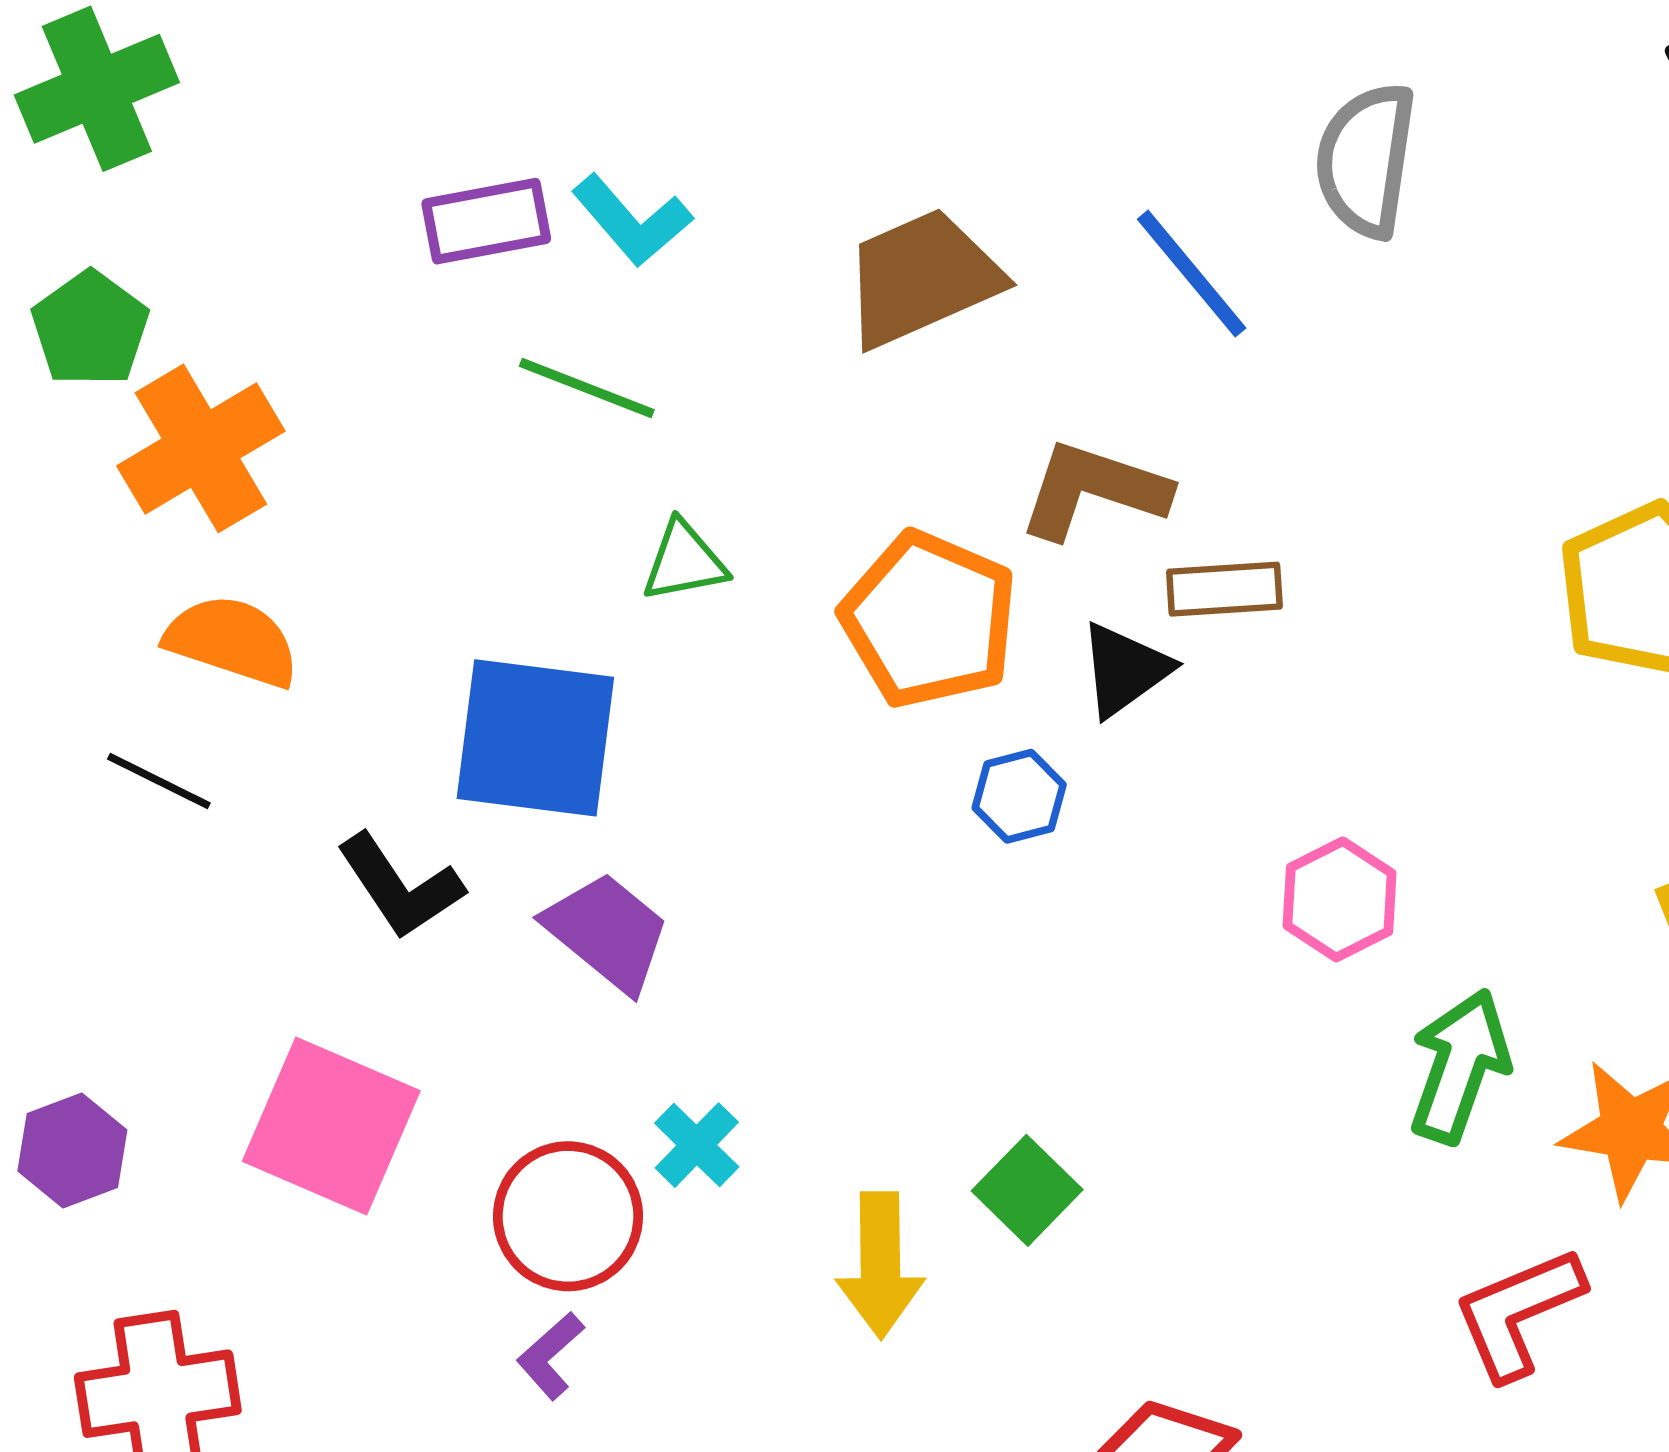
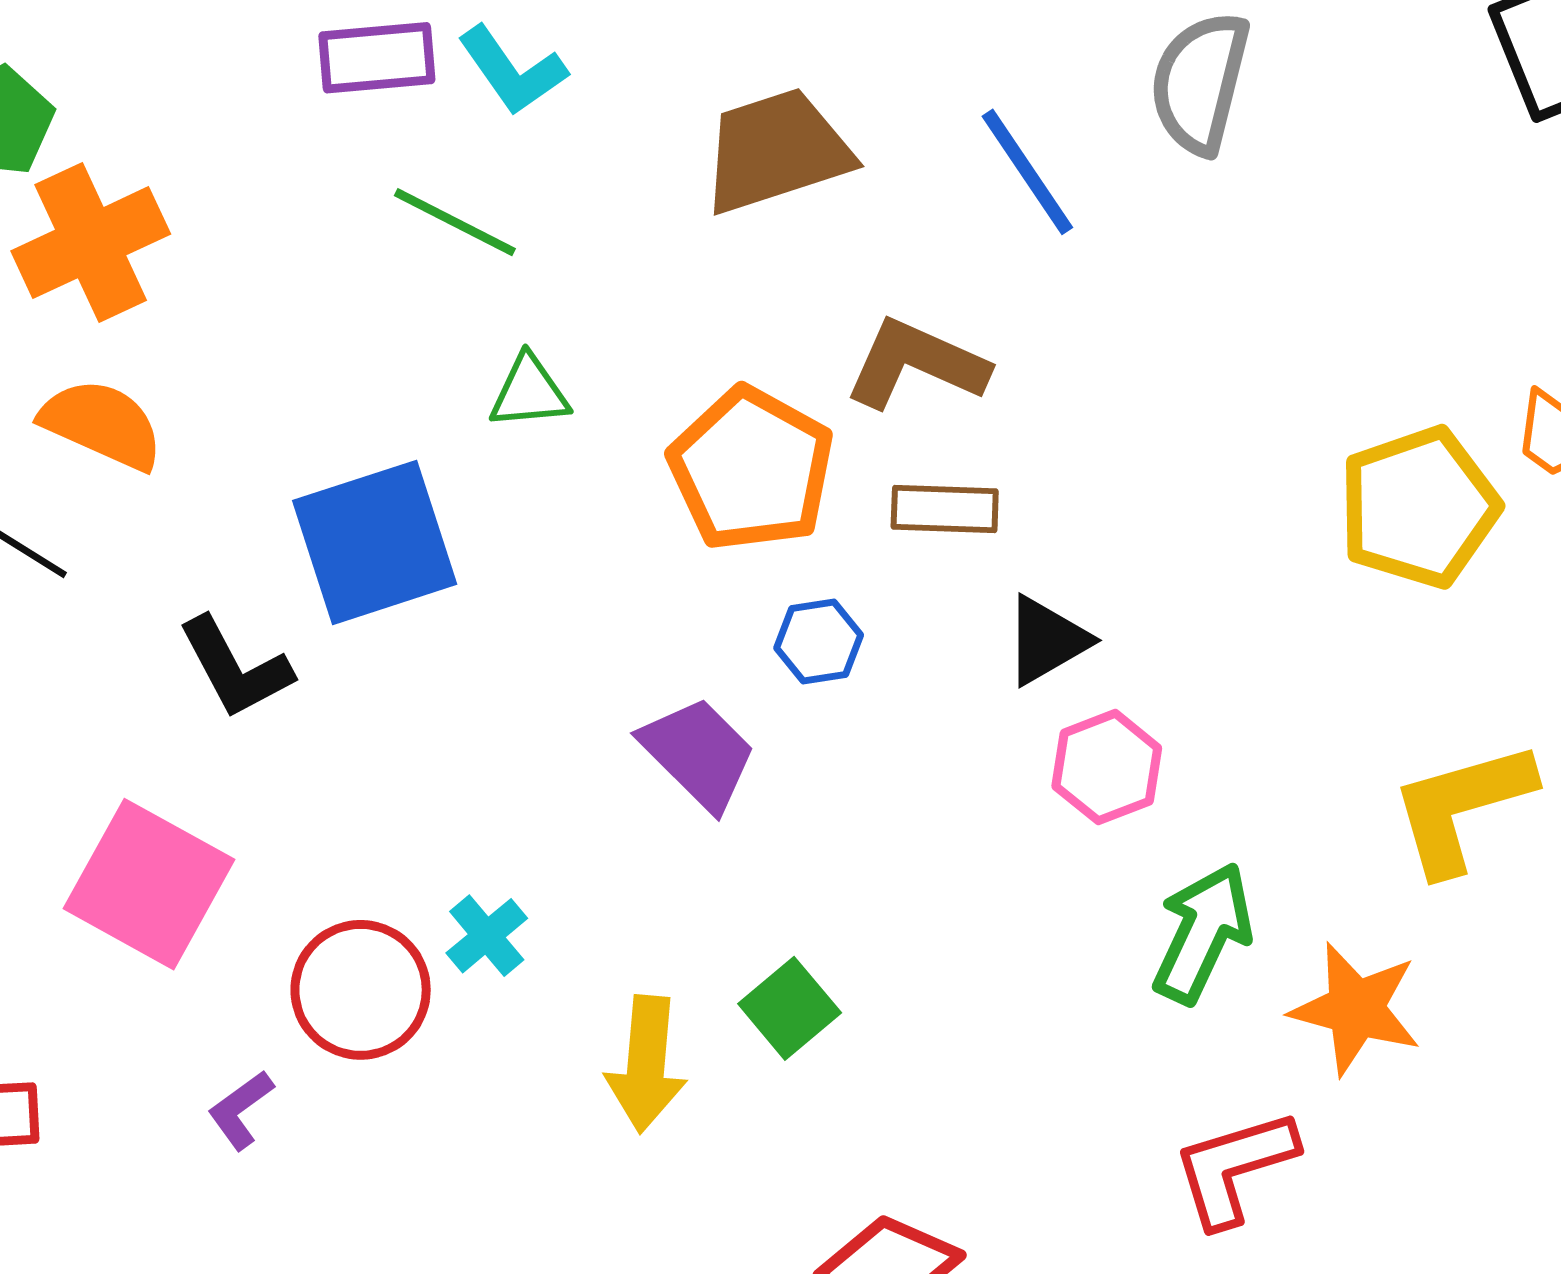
brown rectangle: (1224, 589) -> (945, 509), moved
black triangle: (1125, 670) -> (1047, 640), moved
blue square: (535, 738) -> (375, 542), turned -31
purple trapezoid: (607, 932) -> (698, 753), moved
purple L-shape: (550, 1356) -> (241, 1110), moved

